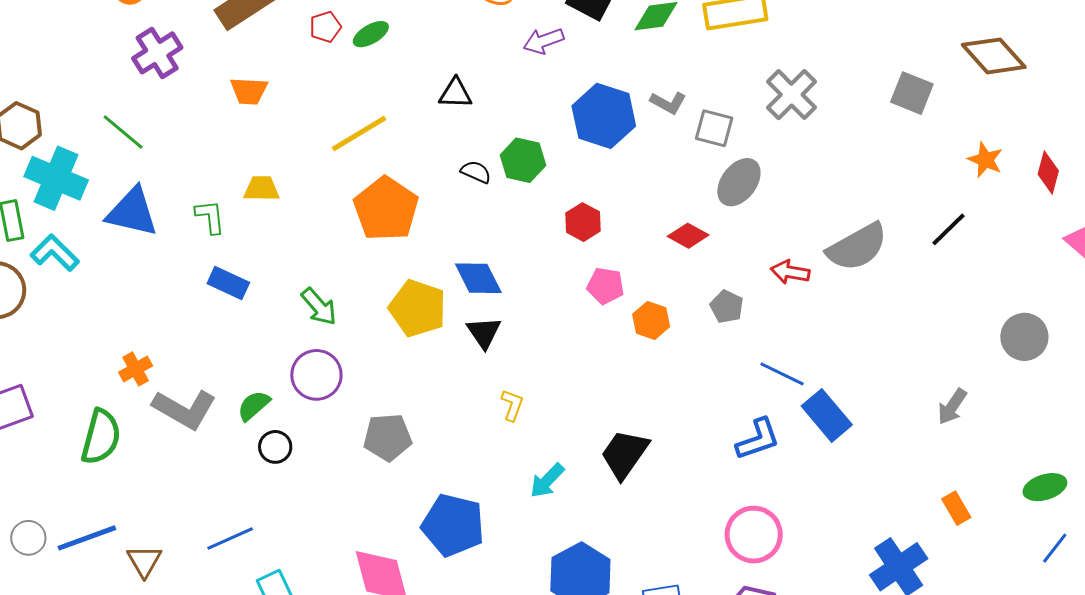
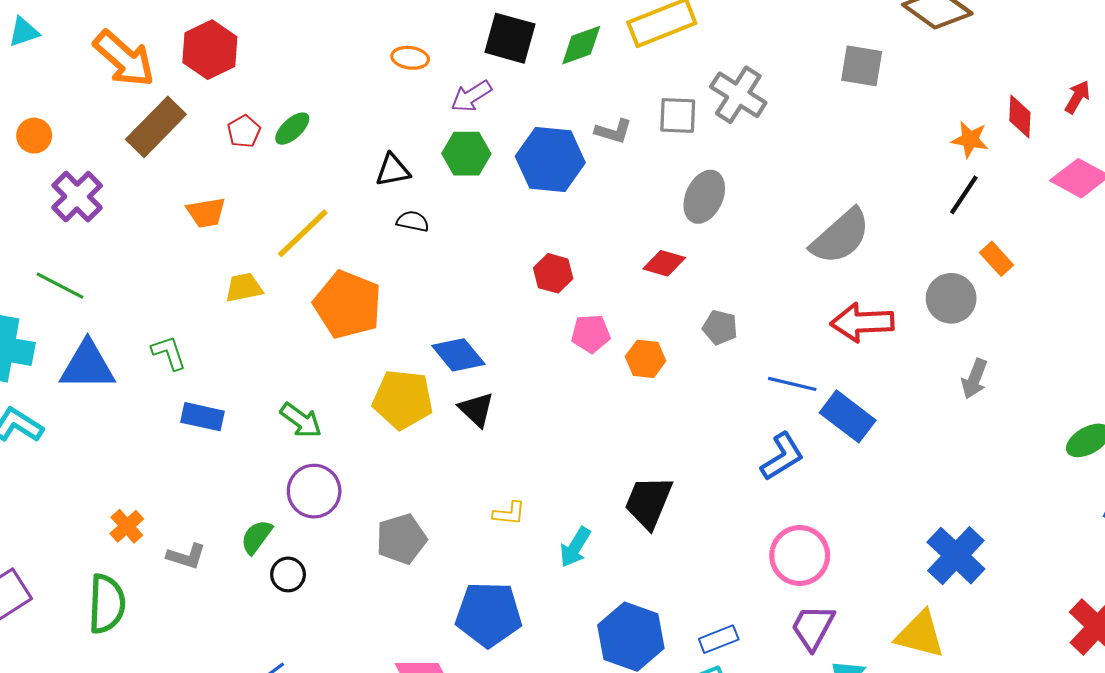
orange trapezoid: (249, 91) -> (206, 213), moved
gray square: (714, 128) -> (678, 115), moved
green hexagon: (523, 160) -> (466, 154), moved
orange star: (985, 160) -> (970, 139), moved
black semicircle: (476, 172) -> (413, 221), moved
yellow trapezoid: (262, 189) -> (244, 288), moved
black line: (948, 229) -> (964, 195), moved
red arrow: (790, 272) -> (862, 322), moved, size x1.5
gray circle: (1024, 337) -> (951, 298), moved
yellow L-shape: (512, 405) -> (509, 513), moved, turned 88
gray L-shape: (185, 409) -> (186, 556), size x0.6
orange rectangle: (956, 508) -> (996, 259), moved

